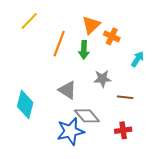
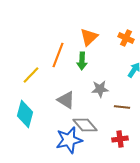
yellow line: (29, 21) -> (31, 75), moved
orange cross: (112, 36) -> (126, 38), moved

